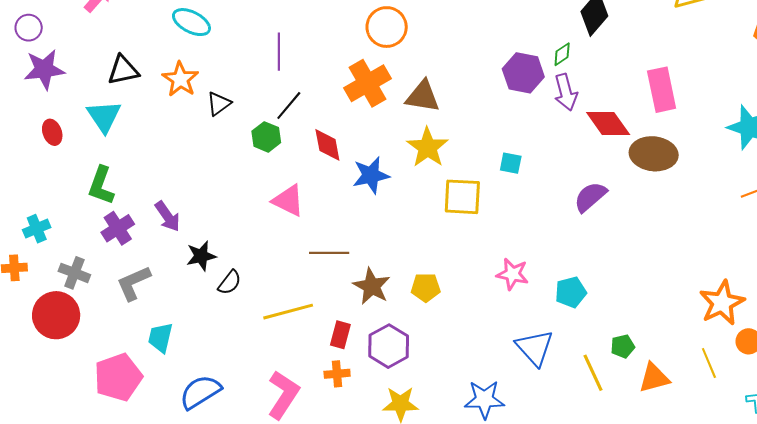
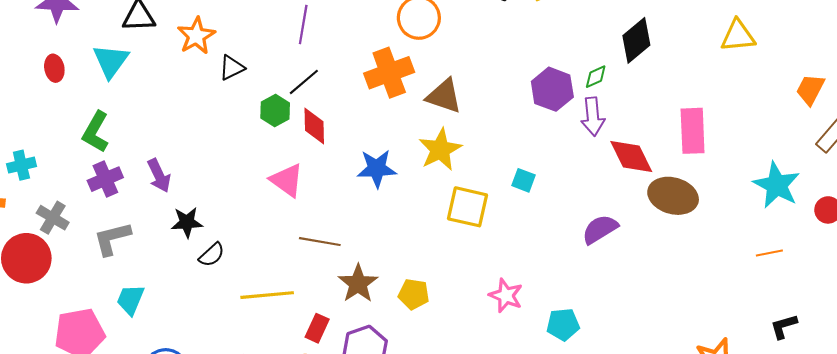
red diamond: (327, 145) -> (314, 126), moved

